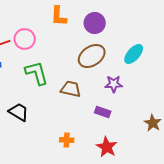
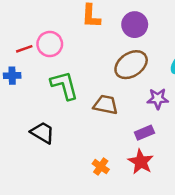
purple rectangle: (103, 112) -> (144, 133), turned -42
orange cross: (67, 140) -> (101, 167), turned 32
red star: (107, 147) -> (141, 162), moved

